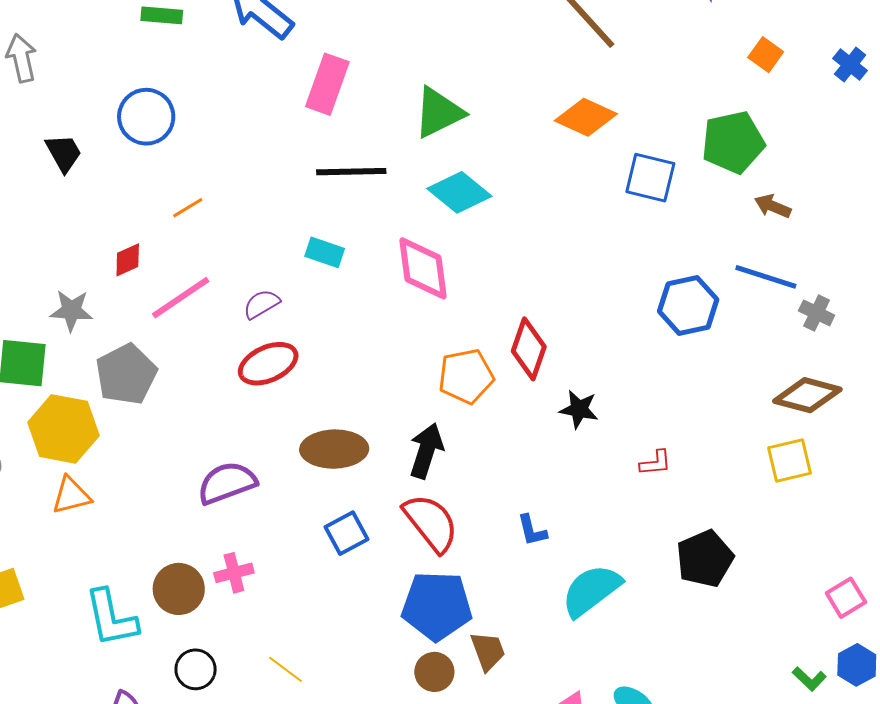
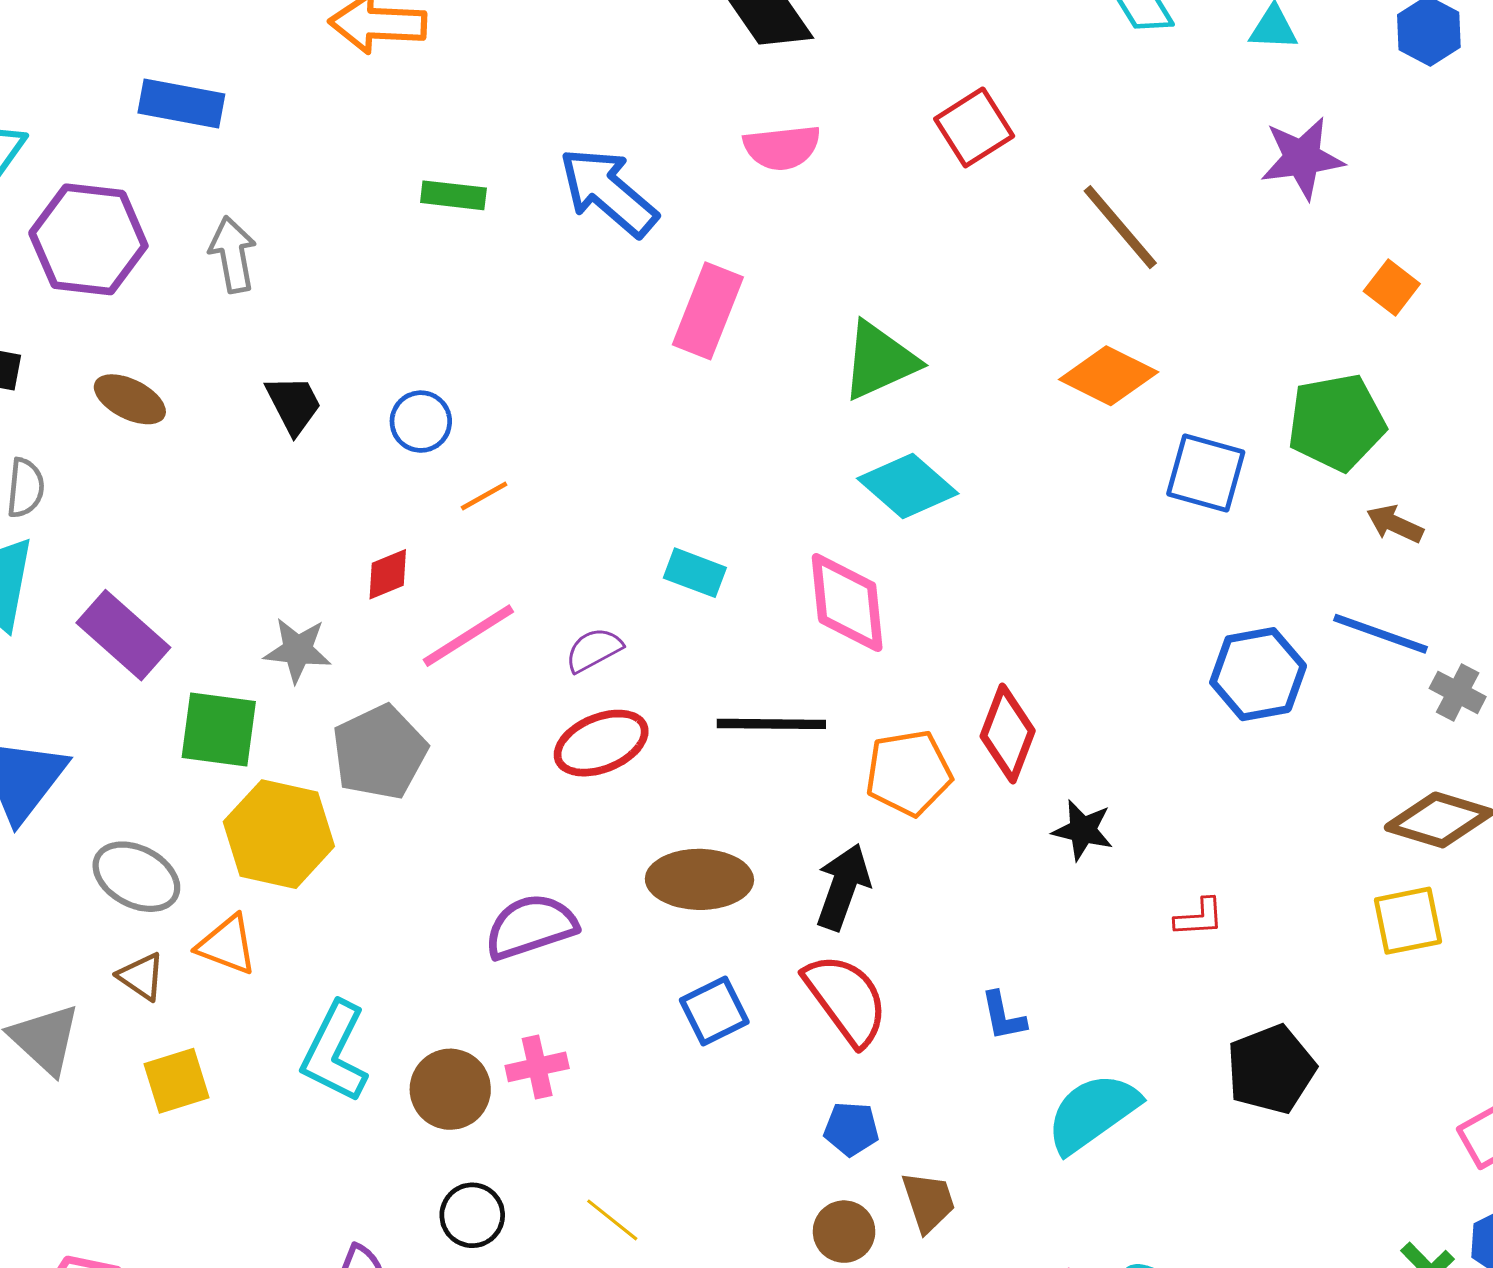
blue circle: (146, 117) -> (421, 422), moved, size x0.7
black line: (351, 172) -> (771, 724), moved
orange triangle: (71, 496) -> (227, 945), moved, turned 33
blue pentagon: (437, 606) -> (851, 1129), size x0.5
cyan L-shape: (111, 618) -> (335, 1052), moved, turned 36

